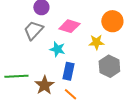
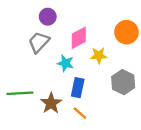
pink diamond: (69, 26) -> (79, 38), turned -45
yellow star: (96, 42) -> (99, 55), moved

